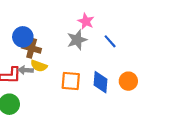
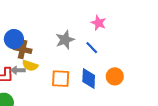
pink star: (86, 21) -> (99, 23), moved
blue line: (110, 41) -> (92, 48), moved

